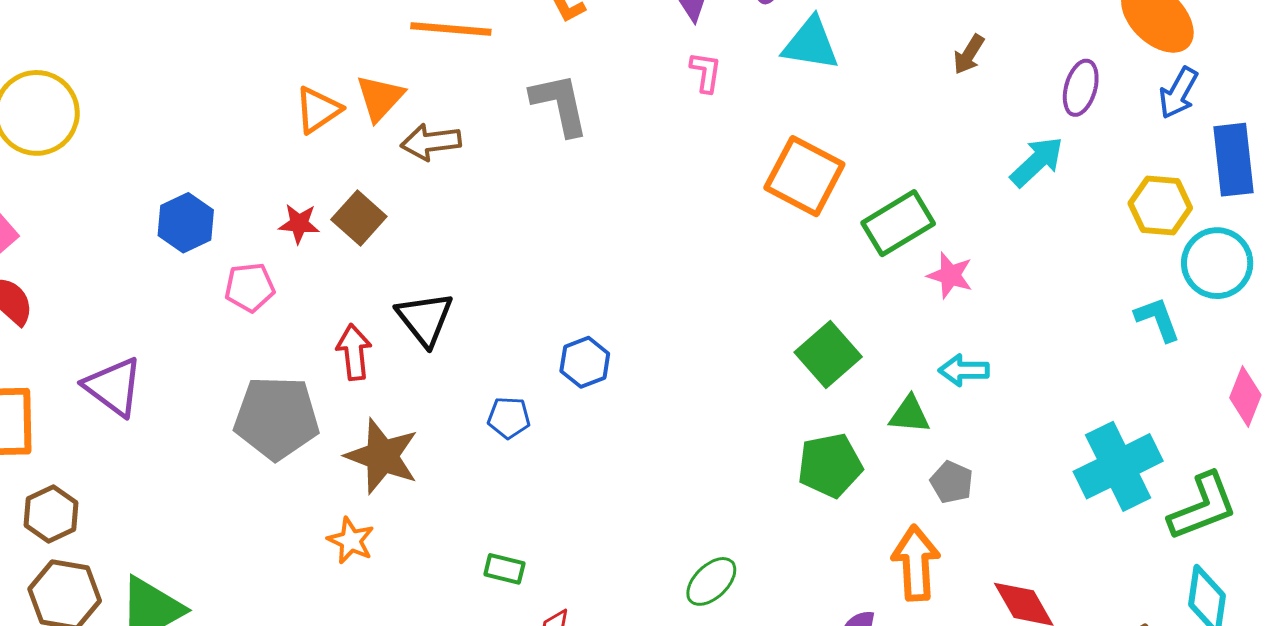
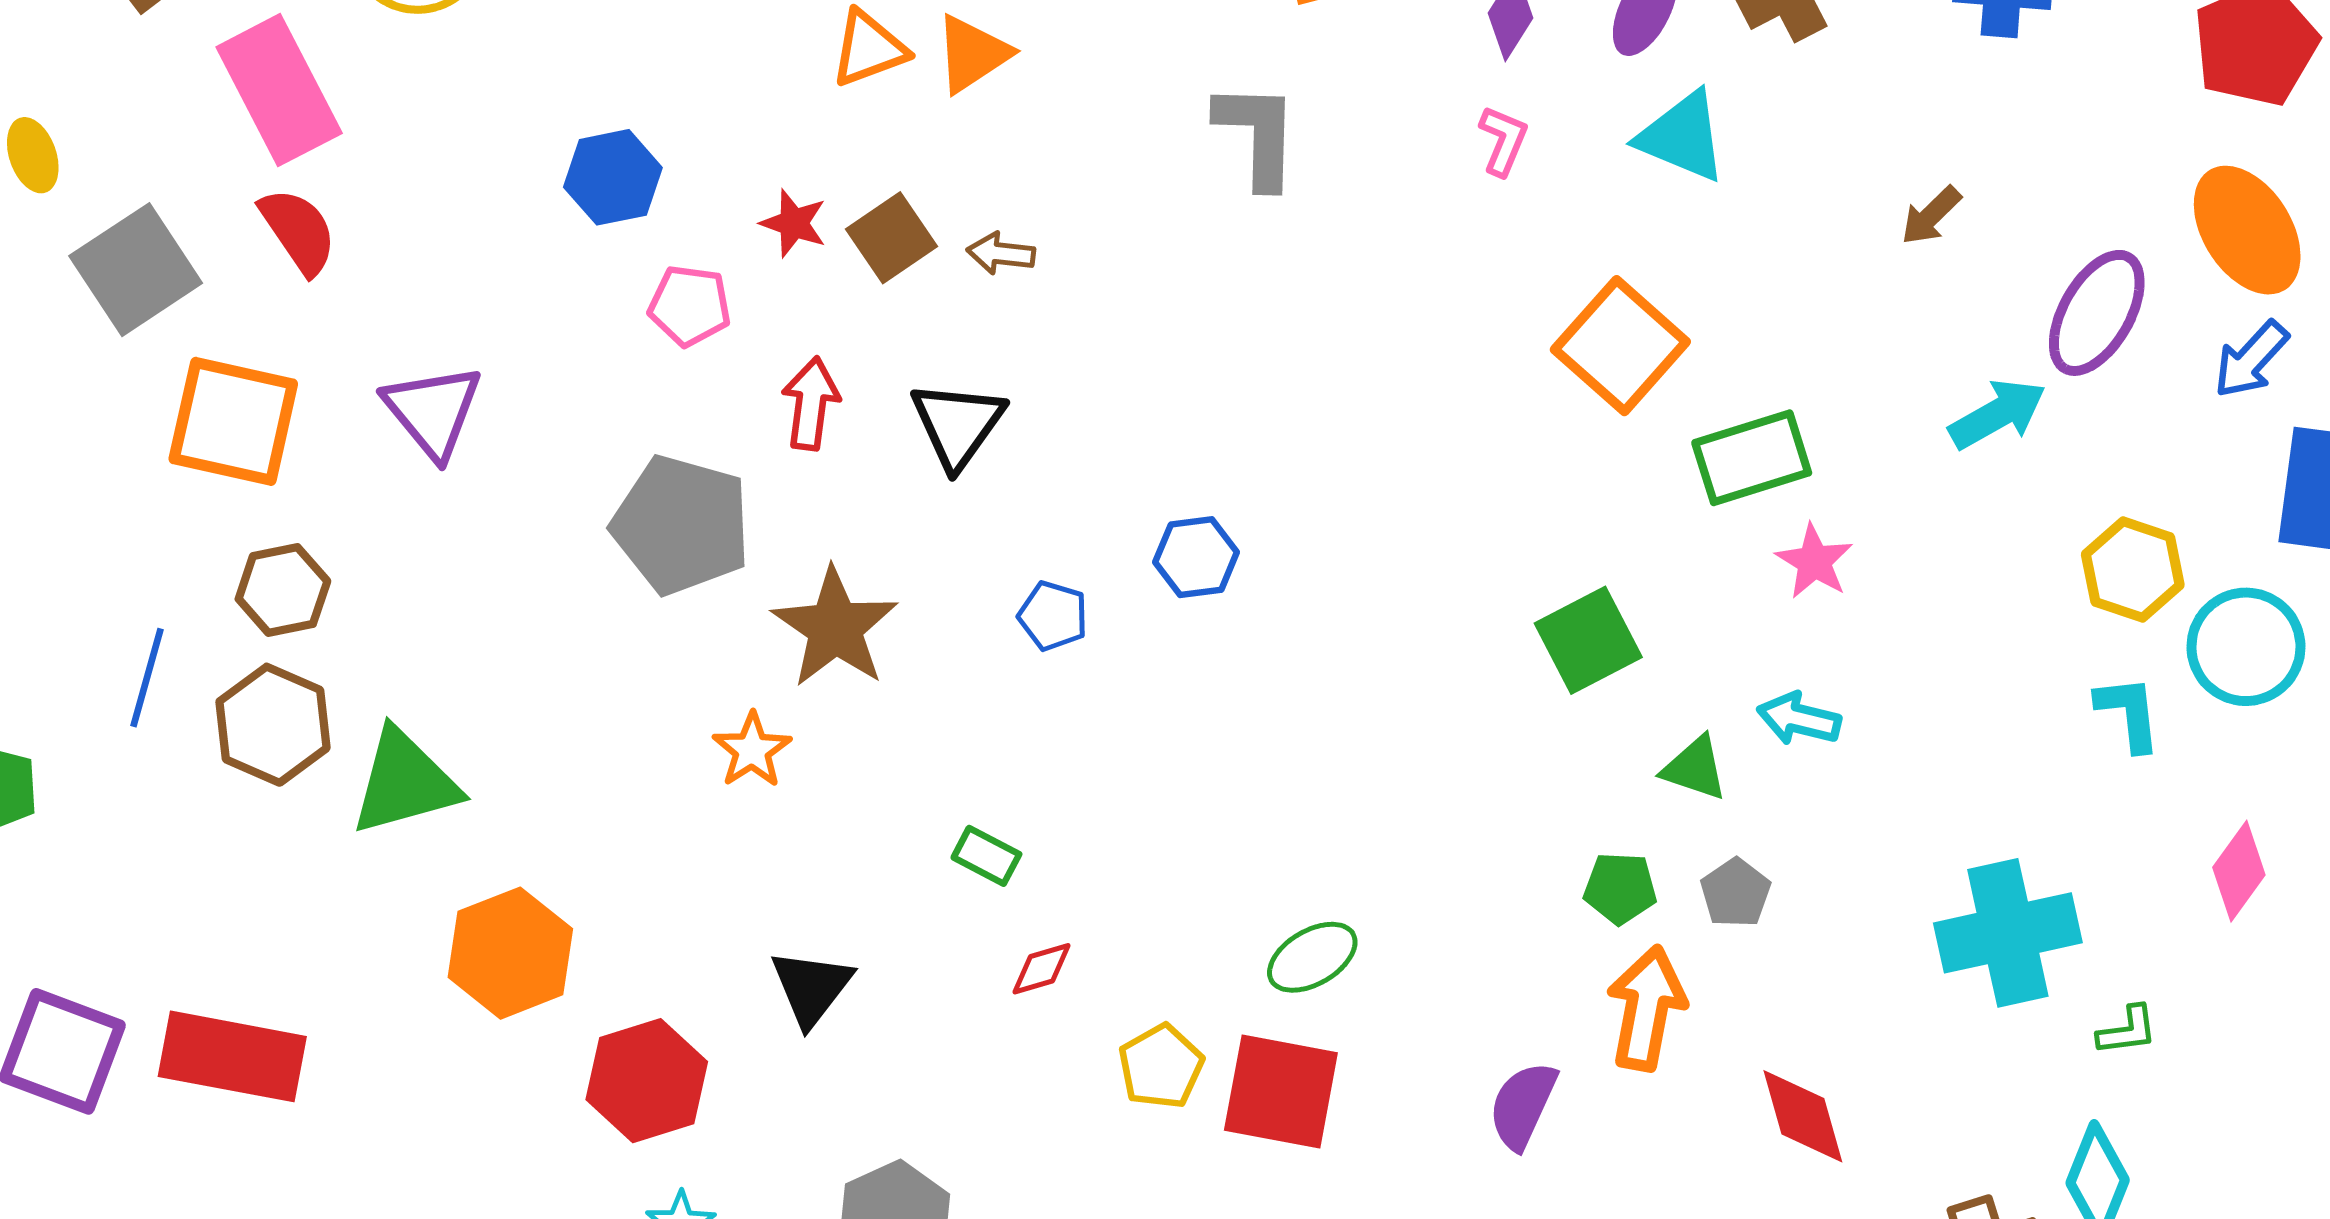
purple ellipse: (1081, 88) -> (2097, 313), size x1.4
brown arrow: (431, 142) -> (1001, 253), moved, size x0.7
yellow hexagon: (1160, 206) -> (2133, 570), moved
red arrow: (354, 352) -> (811, 404), moved
green pentagon: (830, 465) -> (1620, 888), moved, size x0.7
green L-shape: (1203, 507) -> (2127, 1031), size x0.5

